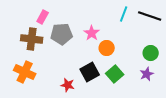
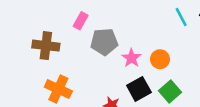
cyan line: (124, 14) -> (181, 17), turned -49
pink star: (92, 33) -> (131, 58), moved
brown cross: (32, 39) -> (46, 46), moved

